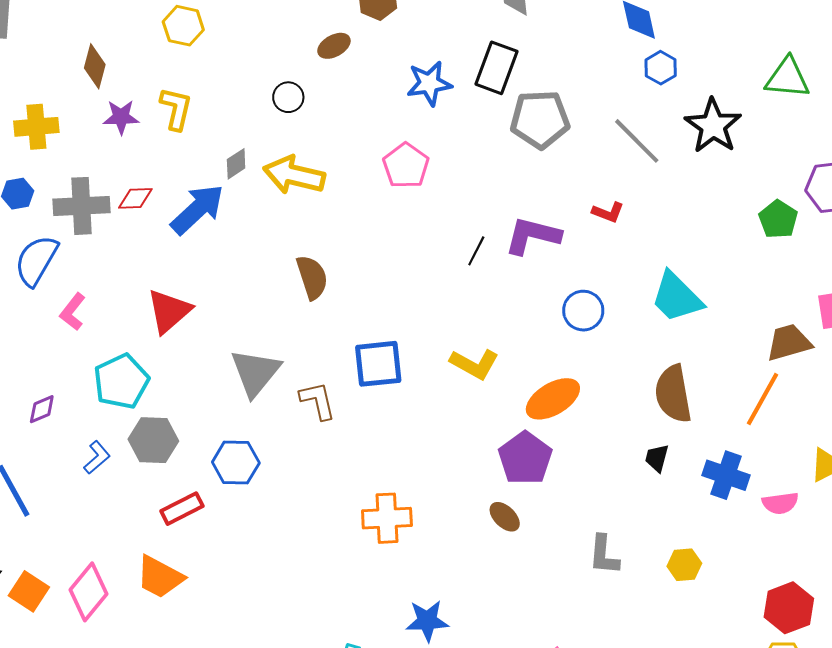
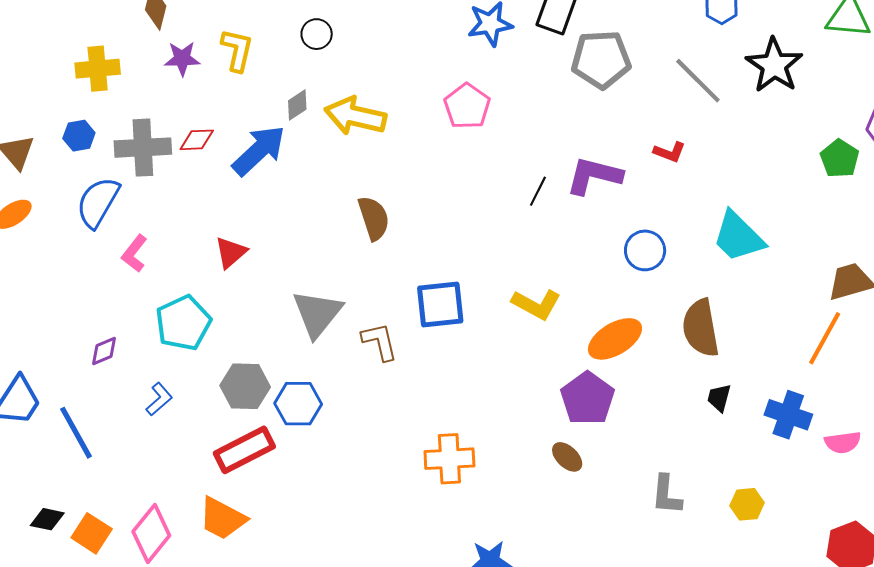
black circle: (288, 97) -> (317, 34), moved
red triangle: (169, 311) -> (231, 252), size x0.7
brown semicircle: (673, 394) -> (701, 328), moved
gray hexagon: (153, 440) -> (245, 386), moved
red rectangle: (182, 509) -> (244, 450), size x1.4

